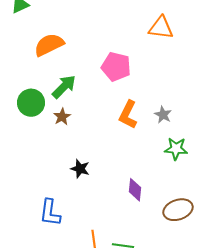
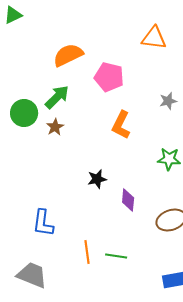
orange semicircle: (49, 45) -> (68, 55), moved
gray star: (163, 115) -> (168, 101), moved, turned 30
black star: (80, 169) -> (97, 179), moved, turned -30

